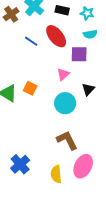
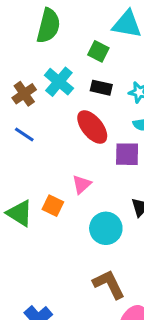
blue line: (31, 41) -> (24, 135), moved
pink triangle: (63, 74) -> (82, 184), moved

